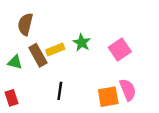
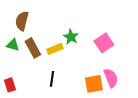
yellow rectangle: (55, 49) -> (55, 49), moved
green triangle: (15, 62) -> (13, 45), moved

